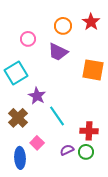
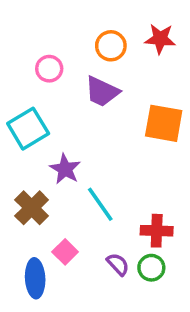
red star: (91, 22) -> (160, 39), turned -30
purple semicircle: (67, 150) -> (118, 264), turned 72

